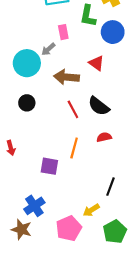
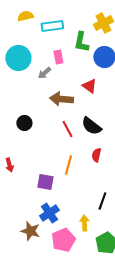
cyan circle: (27, 63) -> (18, 58), moved
red semicircle: (104, 137) -> (96, 155), turned -64
blue cross: (34, 206) -> (49, 213), moved
yellow arrow: (91, 210) -> (84, 223), turned 119
brown star: (21, 229) -> (30, 231), moved

